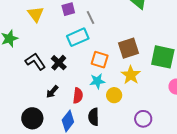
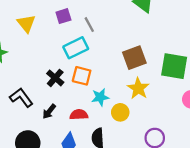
orange square: (100, 60) -> (82, 76), moved
black L-shape: (35, 62) -> (21, 98), moved
red semicircle: (78, 96) -> (79, 115), turned -98

